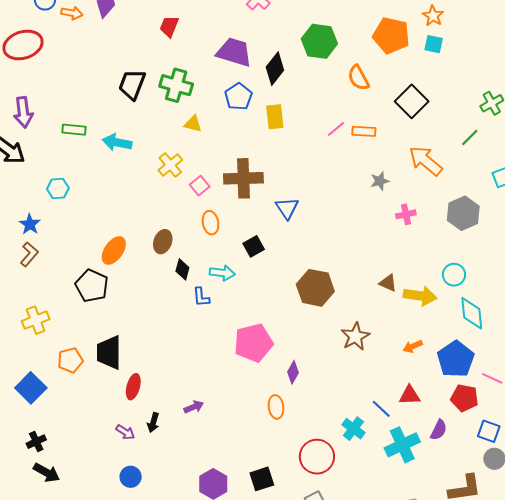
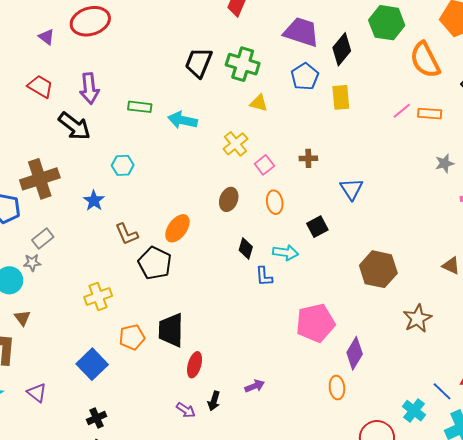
orange semicircle: (358, 78) -> (425, 60), size x1.4
brown cross: (243, 178) -> (308, 158), size x0.5
brown ellipse: (163, 242) -> (229, 199), moved
brown L-shape: (29, 254) -> (127, 234), moved, turned 115
purple diamond: (293, 372) -> (355, 353), size x1.4

